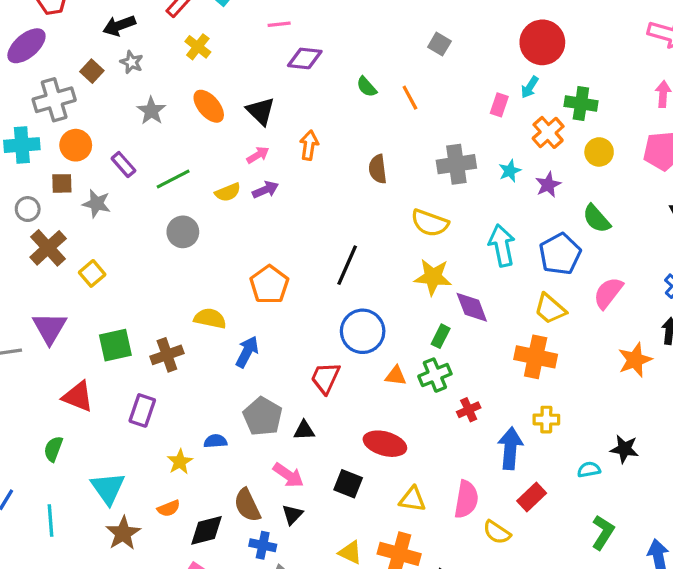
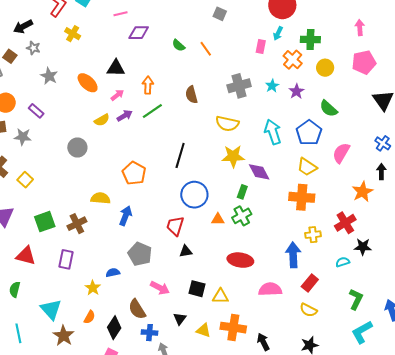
orange ellipse: (209, 106) -> (88, 83), moved
black triangle: (261, 111) -> (116, 68), turned -36
green line: (173, 179) -> (152, 111), moved
red cross: (469, 410) -> (345, 223), moved, size x1.5
black triangle: (304, 430) -> (186, 251), moved
red ellipse: (385, 444) -> (240, 260), moved
yellow triangle: (412, 499) -> (220, 296), moved
pink semicircle: (466, 499) -> (270, 289), turned -95
orange semicircle: (169, 508) -> (89, 317), turned -32
black triangle: (292, 515) -> (180, 319), moved
black diamond: (207, 530) -> (114, 328), turned -35
yellow semicircle: (497, 532) -> (308, 310), moved

